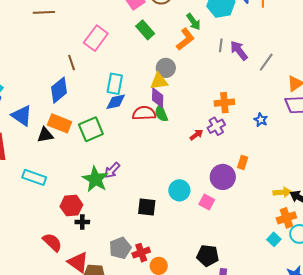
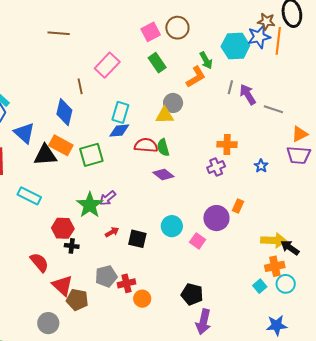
gray line: (266, 62) -> (273, 109), turned 66
blue diamond: (59, 90) -> (64, 112), turned -44
purple diamond: (158, 98) -> (163, 175), moved, turned -60
black triangle: (45, 135) -> (45, 155), size x1.4
red arrow: (196, 135) -> (112, 232), moved
yellow arrow: (282, 192) -> (274, 240), size x1.4

